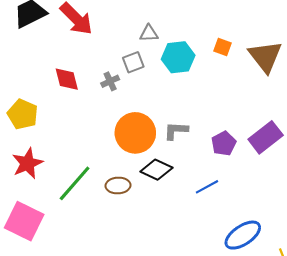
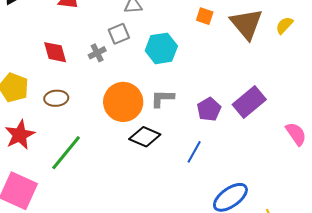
cyan hexagon: (178, 57) -> (161, 48), moved
brown ellipse: (118, 185) -> (56, 98), moved
blue line: (207, 187) -> (194, 152), turned -30

